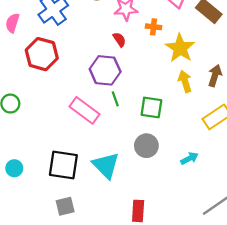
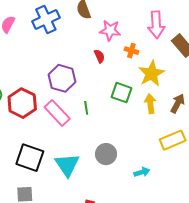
red hexagon: (42, 54) -> (22, 103), moved
purple hexagon: (105, 70) -> (62, 78), moved
green square: (151, 107) -> (122, 93), moved

